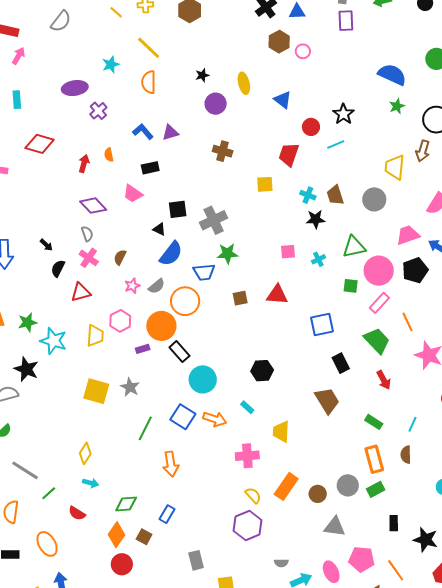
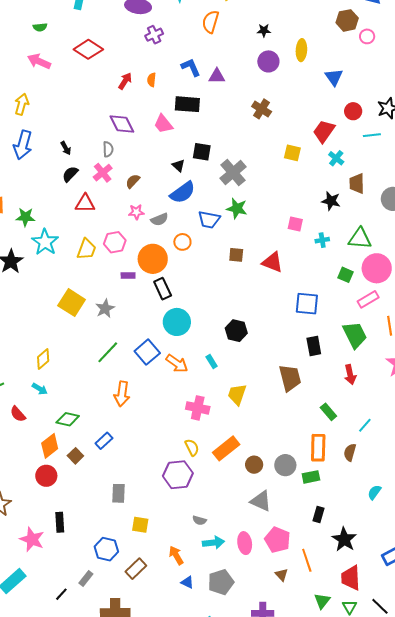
black rectangle: (150, 168) -> (187, 104), size x1.4
cyan cross: (308, 195) -> (336, 158), moved
gray cross: (214, 220) -> (233, 173), turned -32
orange circle: (185, 301) -> (182, 242), size x0.6

